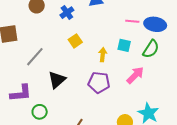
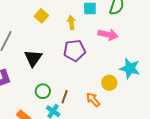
pink arrow: (135, 75) -> (108, 35), turned 72
green circle: (40, 112) -> (43, 91), moved

